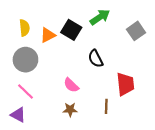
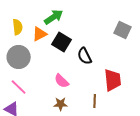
green arrow: (100, 17) -> (54, 17), moved
black square: (71, 30) -> (62, 42), moved
gray square: (136, 31) -> (123, 30), turned -30

